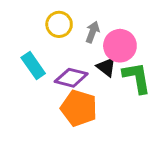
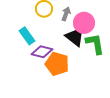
black triangle: (106, 67) -> (75, 37), size x1.5
purple diamond: (71, 78) -> (42, 52), moved

